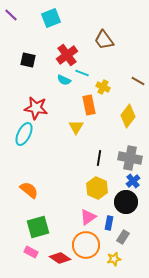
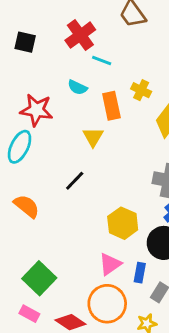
cyan semicircle: (64, 80) -> (77, 87), moved
yellow cross: (103, 87) -> (141, 90), moved
black line: (99, 158) -> (75, 181), moved, turned 35
orange semicircle: (29, 190) -> (27, 206), moved
green square: (38, 227) -> (39, 278), turned -30

